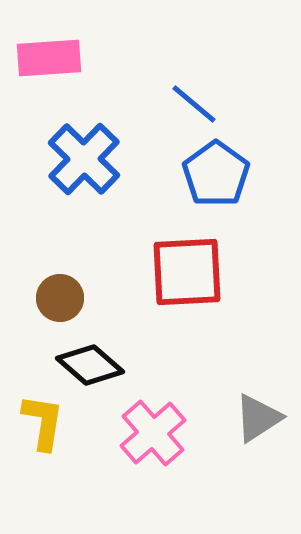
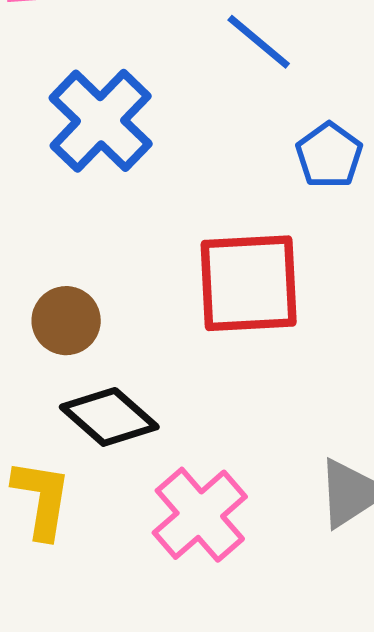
blue pentagon: (216, 174) -> (329, 155), moved, size x0.7

